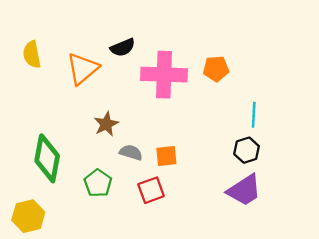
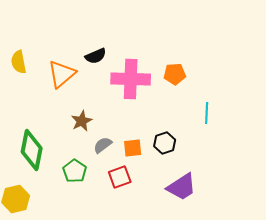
black hexagon: (247, 150) -> (165, 143), moved
gray semicircle: (131, 152) -> (103, 145), turned -54
purple trapezoid: (244, 190) -> (182, 187), moved

